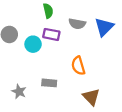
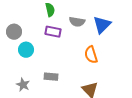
cyan circle: (33, 44) -> (26, 50), moved
orange semicircle: (78, 66) -> (91, 55), moved

